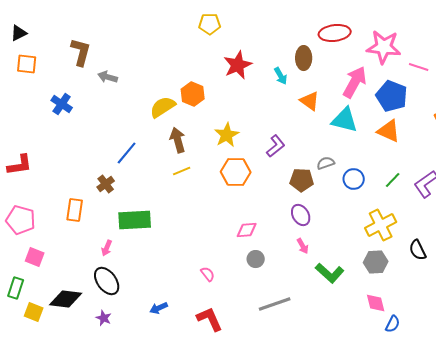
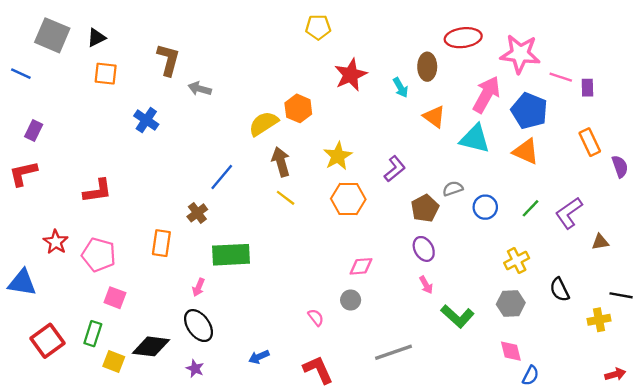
yellow line: (182, 171) -> (286, 198), turned 60
brown pentagon: (302, 180) -> (425, 208), turned -30
yellow cross: (381, 225) -> (517, 261), size x0.7
gray circle: (256, 259) -> (351, 300), moved

